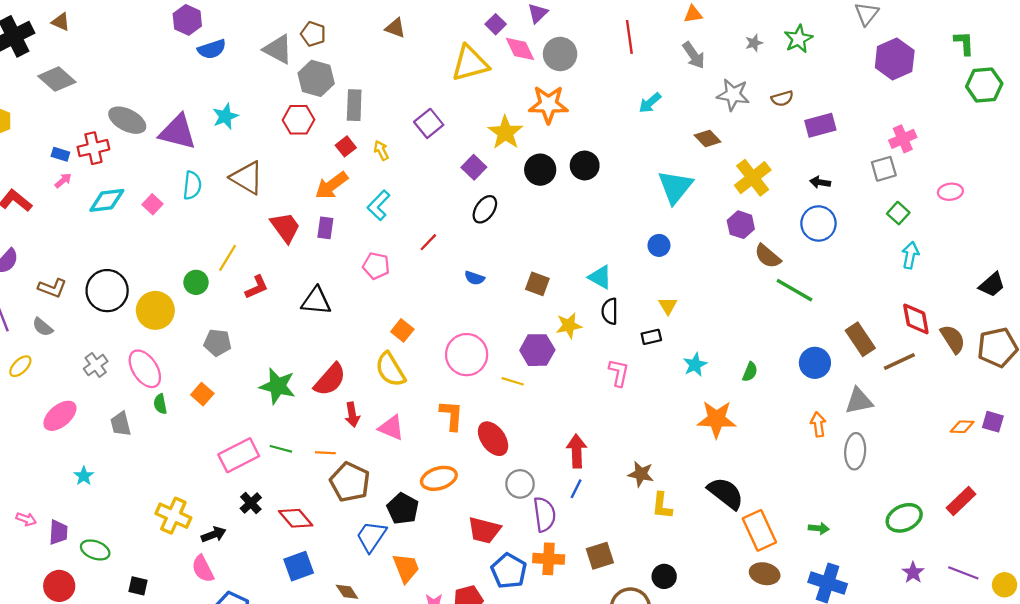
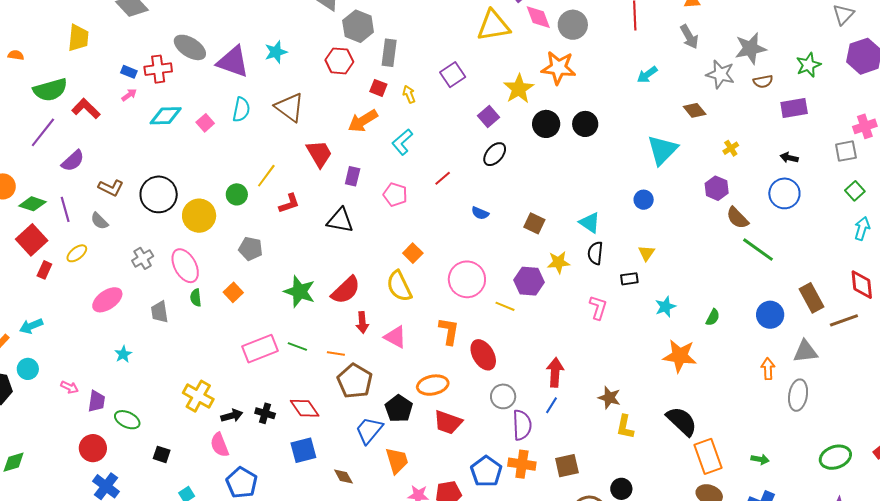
green star: (798, 39) -> (808, 65), moved
gray star: (754, 43) -> (750, 48), moved, size x2.0
red square: (346, 146) -> (378, 88), turned -36
yellow cross: (753, 178) -> (731, 148), size x0.5
purple rectangle: (325, 228) -> (353, 176), moved
black cross: (251, 503) -> (265, 413), moved, turned -36
red trapezoid: (484, 530) -> (448, 422), moved

